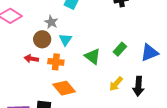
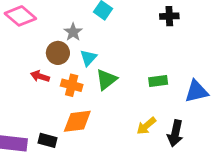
green rectangle: (120, 49) -> (158, 81), turned 32
green triangle: (93, 56) -> (106, 80), moved, turned 36
orange diamond: (64, 88) -> (77, 121), turned -65

